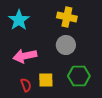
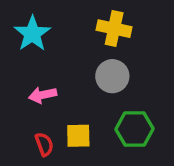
pink arrow: (25, 56) -> (43, 95), size x0.7

